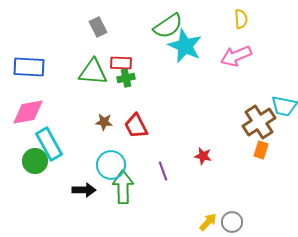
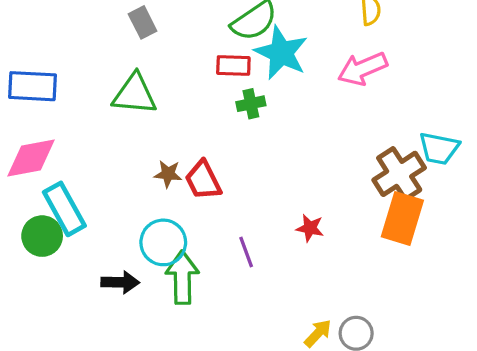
red rectangle: (121, 63) -> (233, 65), moved
green cross: (126, 78) -> (251, 104), moved
brown star: (104, 122) -> (168, 174), moved
orange rectangle: (261, 150) -> (402, 219), size x1.8

